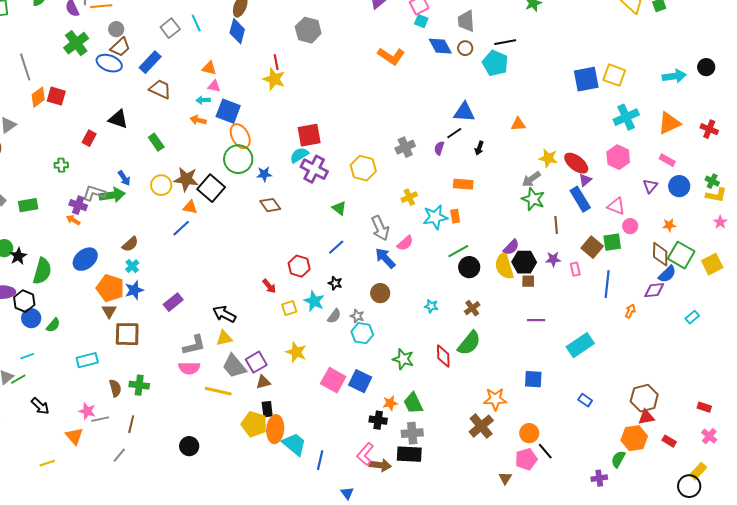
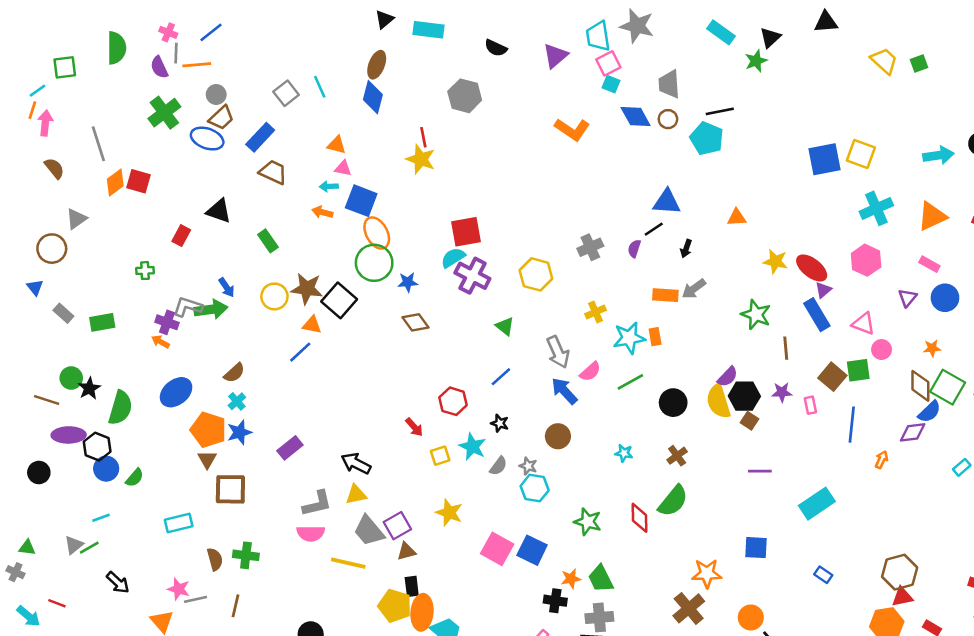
gray arrow: (531, 179) -> (694, 289), moved
green line: (458, 251) -> (630, 382), moved
brown square: (528, 281) -> (750, 421), turned 32

